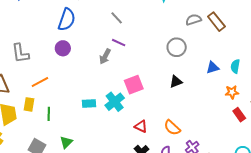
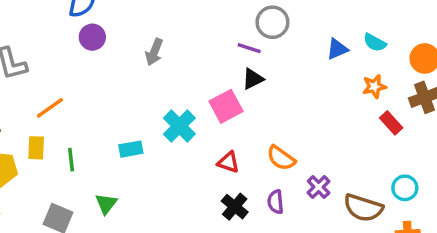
purple line: (119, 43) -> (249, 48), moved
purple circle: (63, 48) -> (92, 37), moved
cyan semicircle: (235, 66) -> (375, 42), turned -64
black triangle: (176, 82) -> (253, 79), moved
pink square: (134, 85) -> (226, 106), moved
cyan rectangle: (89, 103) -> (131, 149), moved

